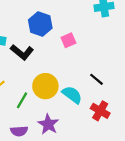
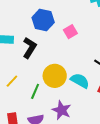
black L-shape: (22, 52) -> (30, 48), turned -90

